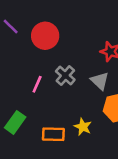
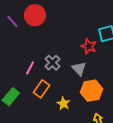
red circle: (45, 36) -> (35, 15), moved
orange rectangle: (53, 134) -> (41, 89), moved, turned -60

